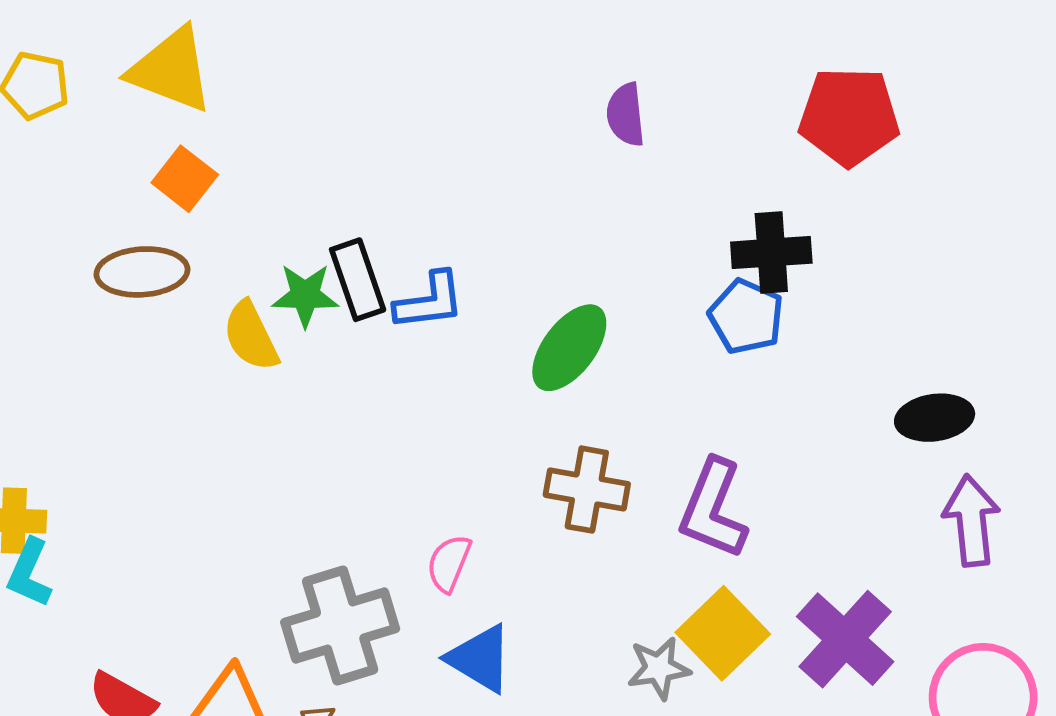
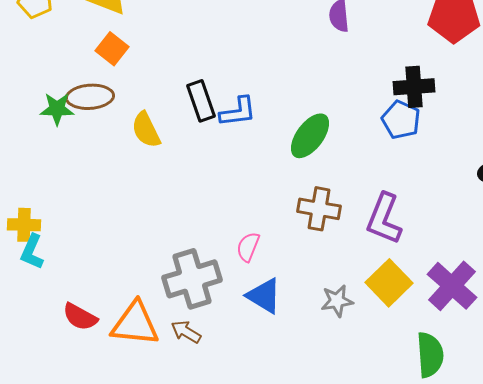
green star: (305, 295) -> (57, 109), moved
gray star: (659, 668) -> (337, 301), moved

